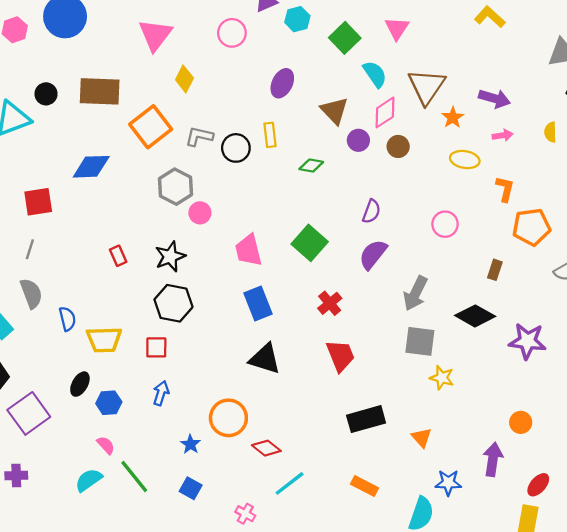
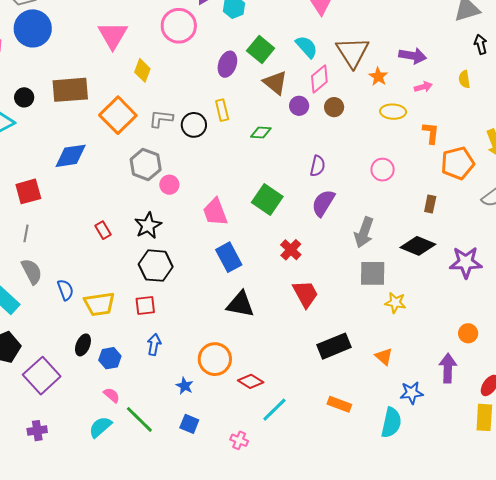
pink circle: (232, 33) -> (179, 26), size x1.4
green square: (345, 38) -> (261, 49), moved

